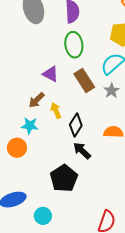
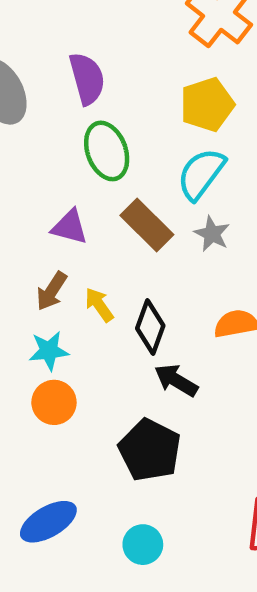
orange circle: (17, 148) -> (54, 402), moved
cyan circle: (43, 216) -> (143, 545), moved

